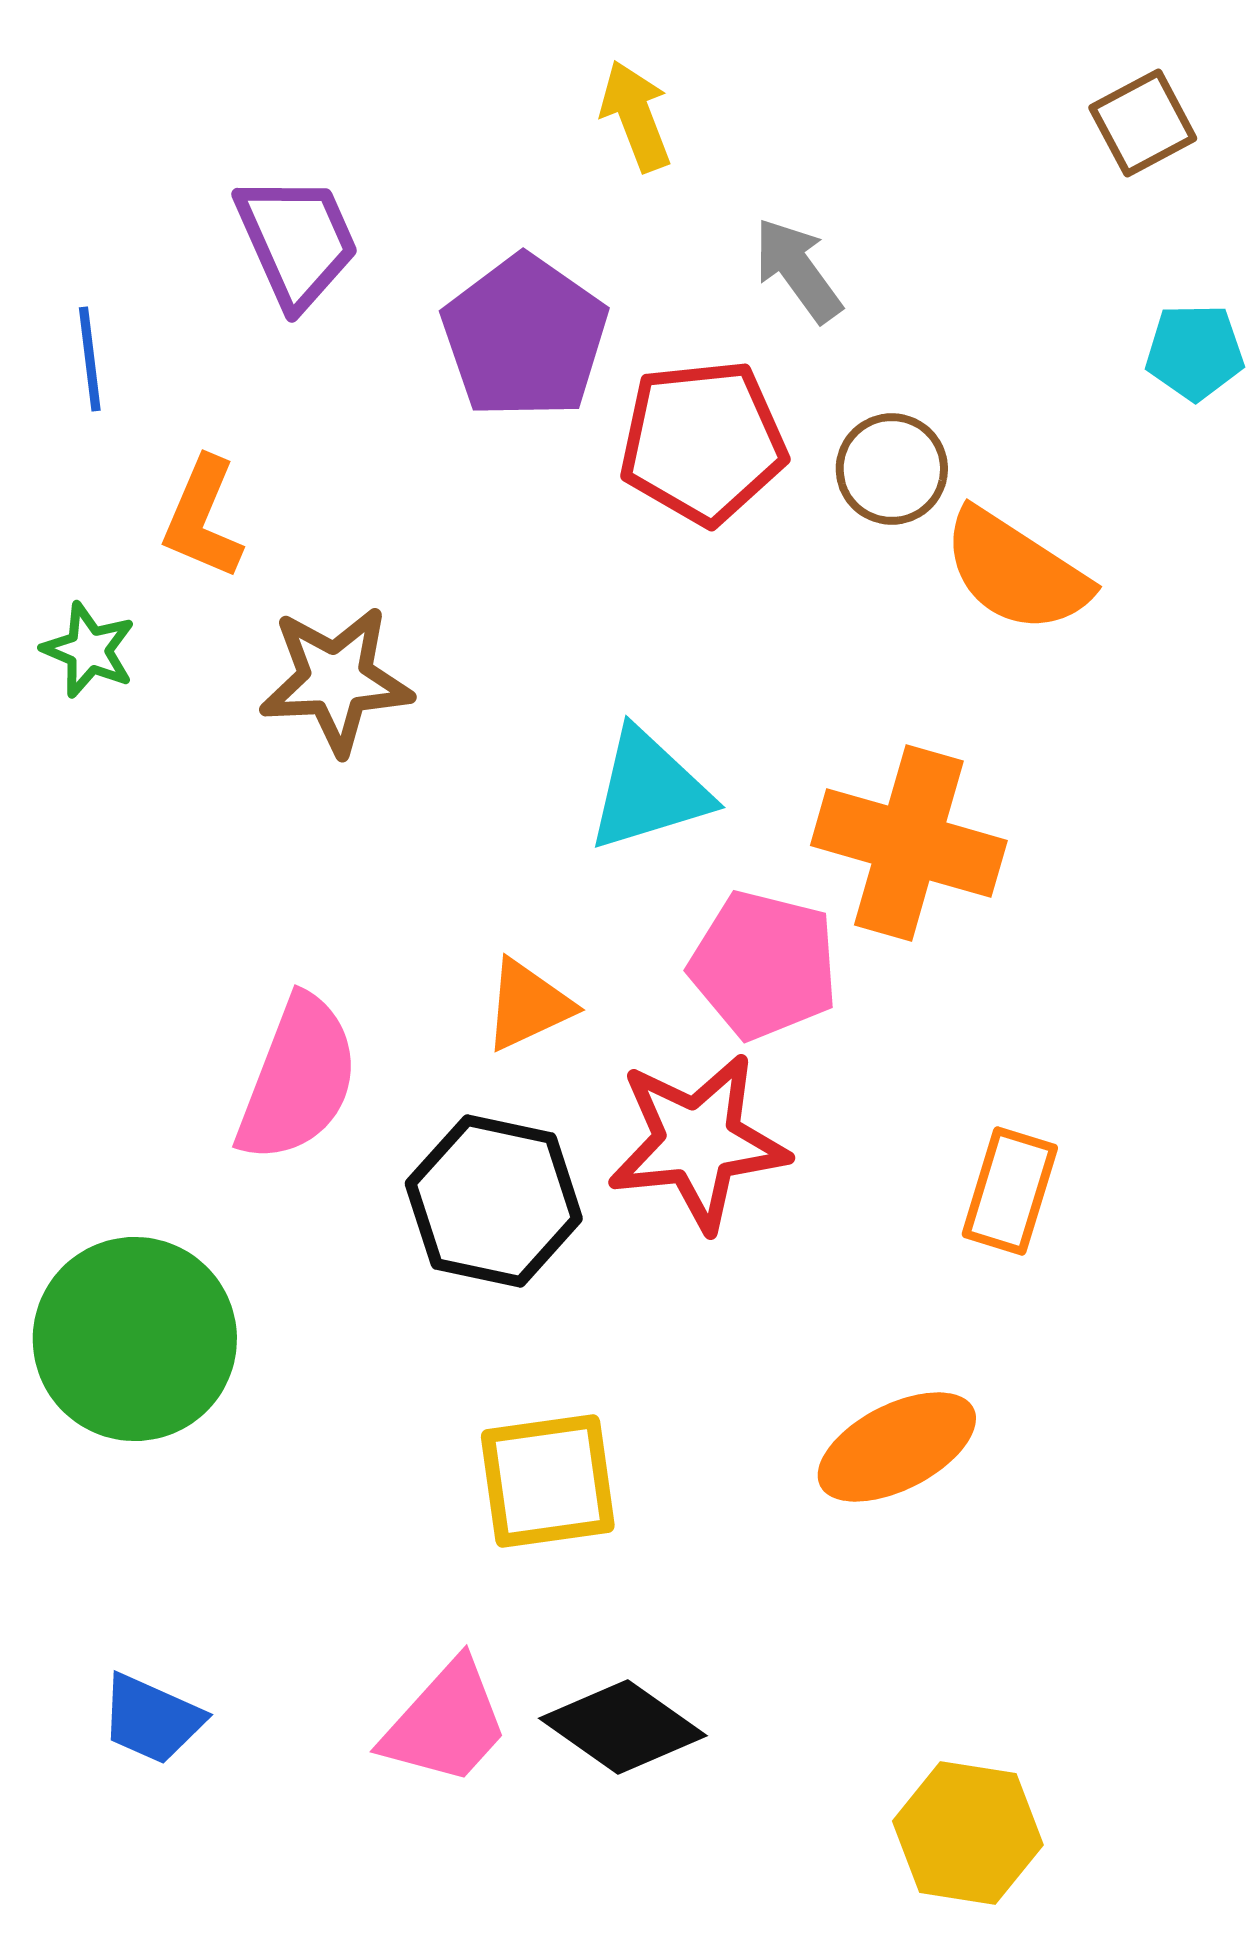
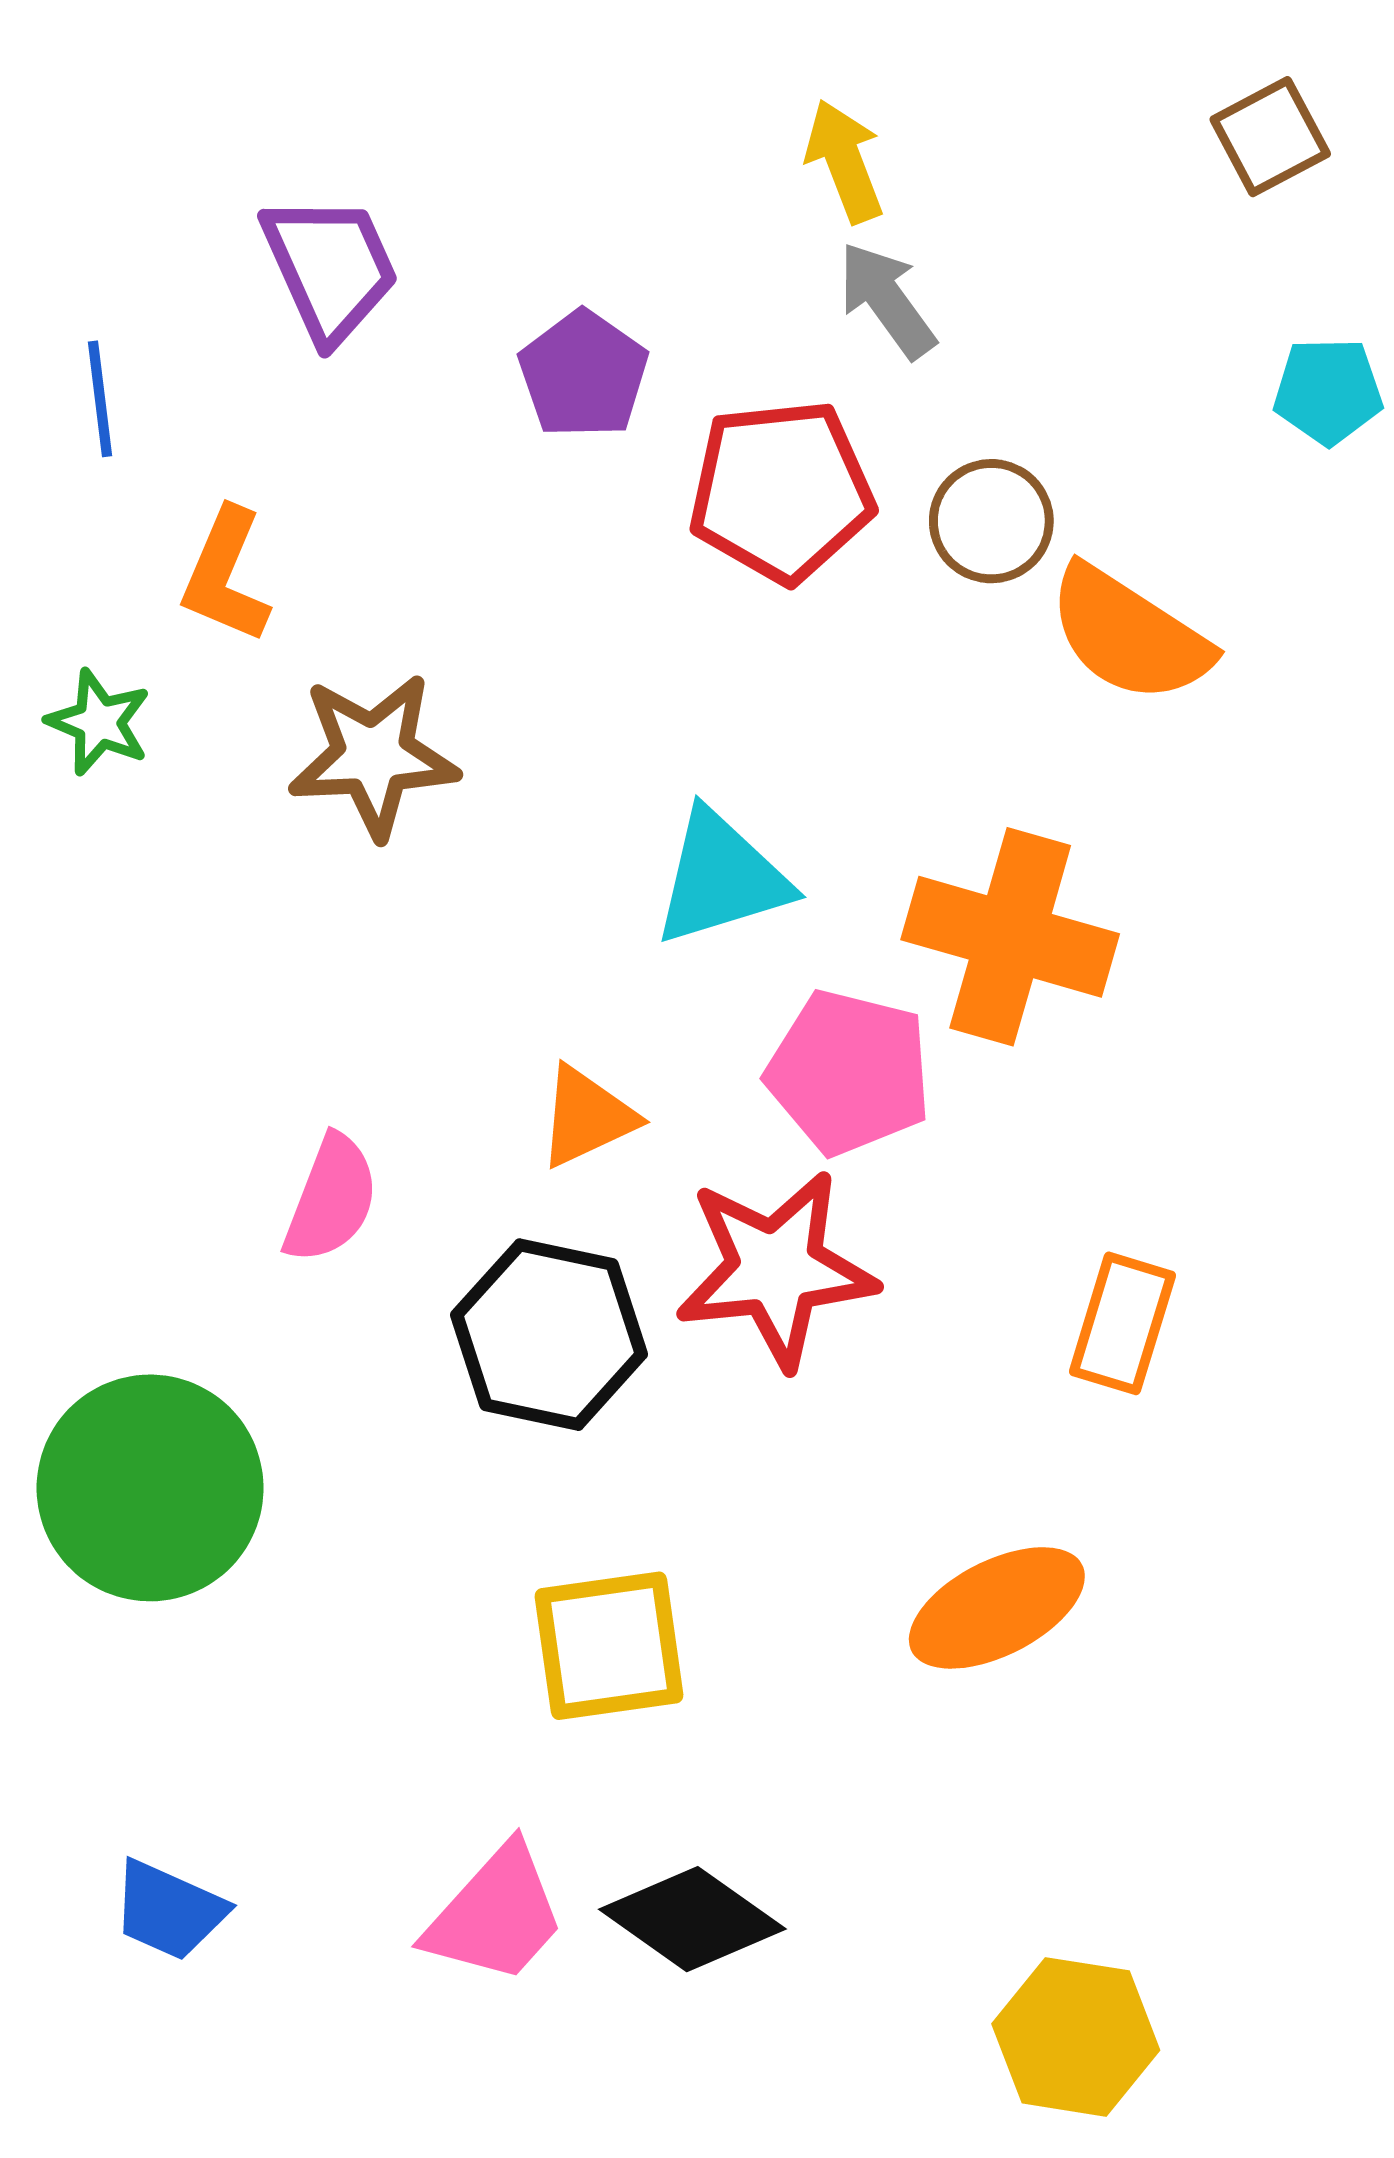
yellow arrow: (636, 116) -> (845, 161), moved
purple pentagon: (525, 337) -> (583, 374), size x0.7
pink semicircle: (298, 1079) -> (331, 1199), size x0.7

